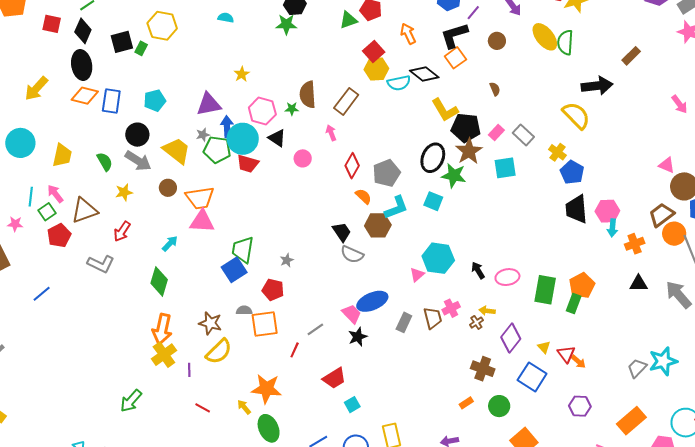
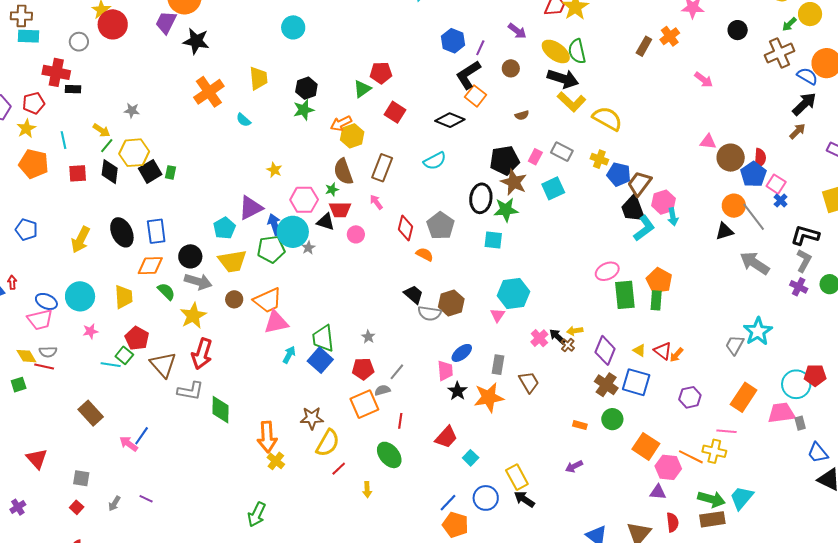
cyan semicircle: (226, 18) -> (243, 120), turned -133
yellow hexagon: (162, 26) -> (134, 153), moved
orange arrow: (408, 34) -> (341, 123), moved, turned -75
black ellipse: (82, 65) -> (122, 232), moved
yellow hexagon: (376, 69) -> (352, 136), moved
cyan semicircle: (399, 83) -> (435, 161), moved
black arrow: (597, 86) -> (563, 79), moved, turned 40
brown semicircle: (495, 89) -> (522, 115), turned 112
orange diamond: (85, 96) -> (150, 266), moved
cyan pentagon: (155, 100) -> (224, 228), moved
yellow L-shape: (445, 110) -> (571, 102), moved
gray star: (203, 135) -> (308, 248), moved
yellow trapezoid: (177, 151) -> (232, 261), turned 148
red trapezoid: (248, 164) -> (340, 210), moved
yellow star: (124, 192) -> (193, 316), size x1.5
pink arrow: (55, 194) -> (129, 444), moved
cyan line: (31, 197) -> (111, 365), moved, turned -72
cyan L-shape: (396, 208) -> (644, 228), moved
brown triangle: (84, 210) -> (163, 365), moved, turned -36
brown trapezoid: (661, 215) -> (639, 183), moved
pink star: (15, 224) -> (90, 331), moved
brown hexagon: (378, 225) -> (451, 303), moved
red arrow: (122, 231) -> (202, 354), size x1.4
red pentagon: (59, 236) -> (137, 338), moved
cyan arrow: (170, 243) -> (289, 355), moved
orange cross: (635, 244) -> (670, 36), moved
black arrow: (478, 270) -> (557, 336), moved
pink ellipse: (507, 277) -> (607, 271), moved
green diamond: (159, 281) -> (221, 410), moved
black triangle: (639, 284) -> (725, 231), moved
blue ellipse: (372, 301) -> (462, 353), size x0.7
gray semicircle: (244, 310) -> (382, 390), moved
pink trapezoid: (352, 314) -> (445, 371), turned 55
brown trapezoid: (433, 318) -> (529, 382), moved
gray line: (315, 329) -> (397, 372), moved
yellow cross: (164, 355) -> (276, 461), size x0.7
orange arrow: (578, 362) -> (676, 355), turned 105
brown cross: (483, 369) -> (606, 385), moved, turned 30
purple line: (189, 370) -> (146, 499), moved, turned -48
orange star: (267, 389) -> (489, 397), moved
orange rectangle: (466, 403) -> (580, 425), turned 64
yellow arrow: (244, 407) -> (367, 490), turned -126
red line: (203, 408) -> (339, 469), moved, turned -56
green ellipse: (269, 428) -> (389, 455), moved

